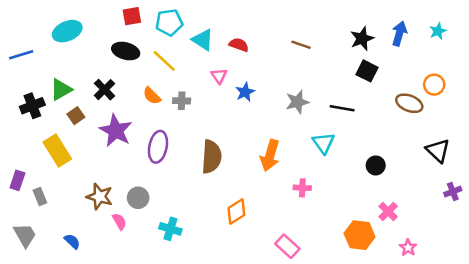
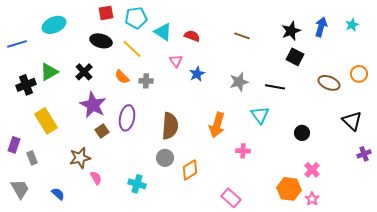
orange circle: (434, 85) -> (359, 74), moved
brown square: (76, 116) -> (102, 131), moved
brown star: (100, 197) -> (80, 158), turned -30
gray circle: (138, 198) -> (165, 158), moved
pink star: (408, 248) -> (312, 199), moved

